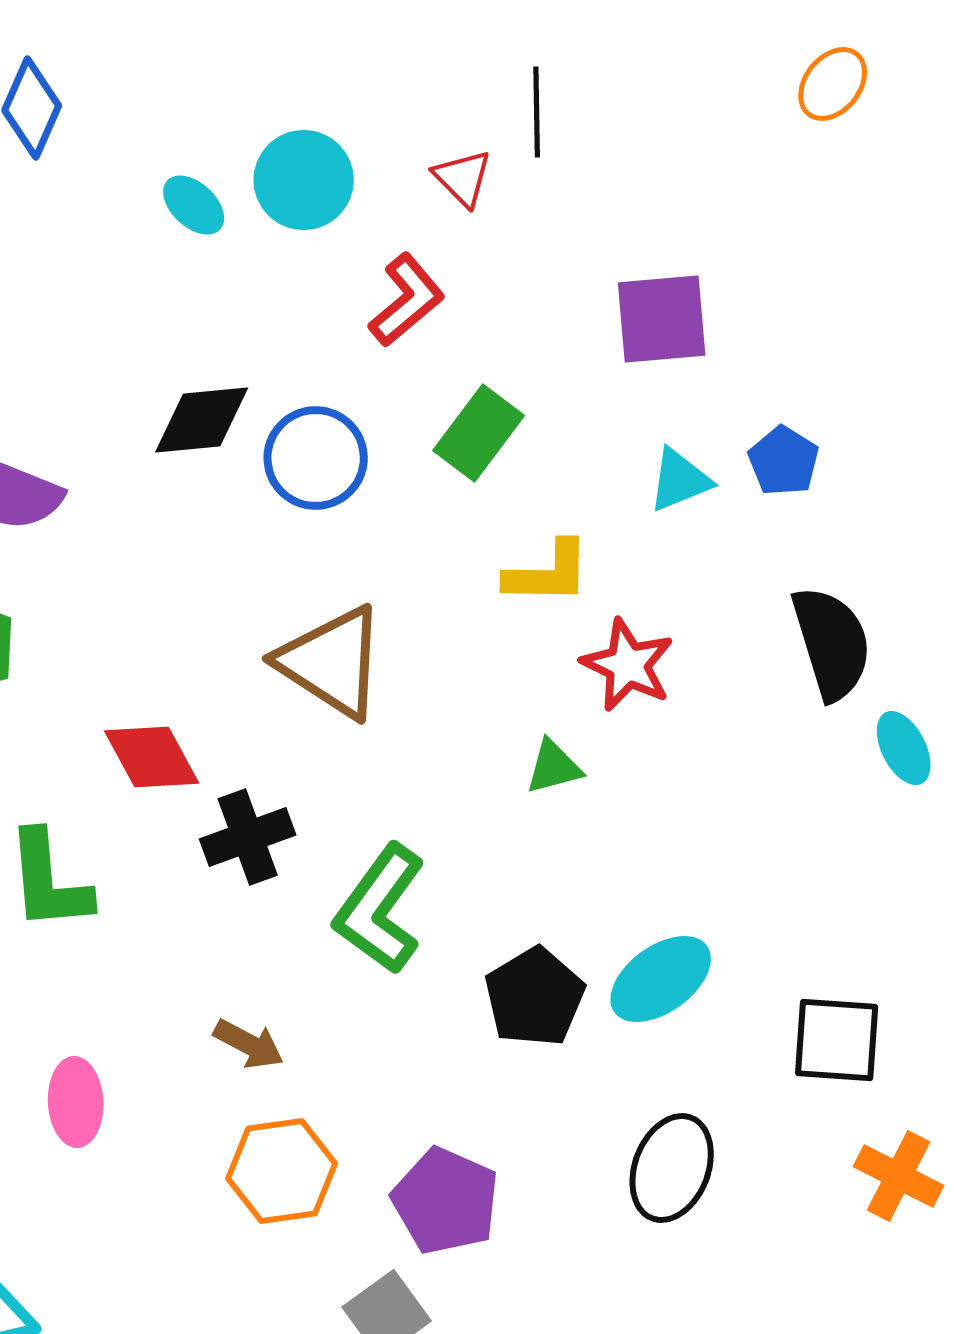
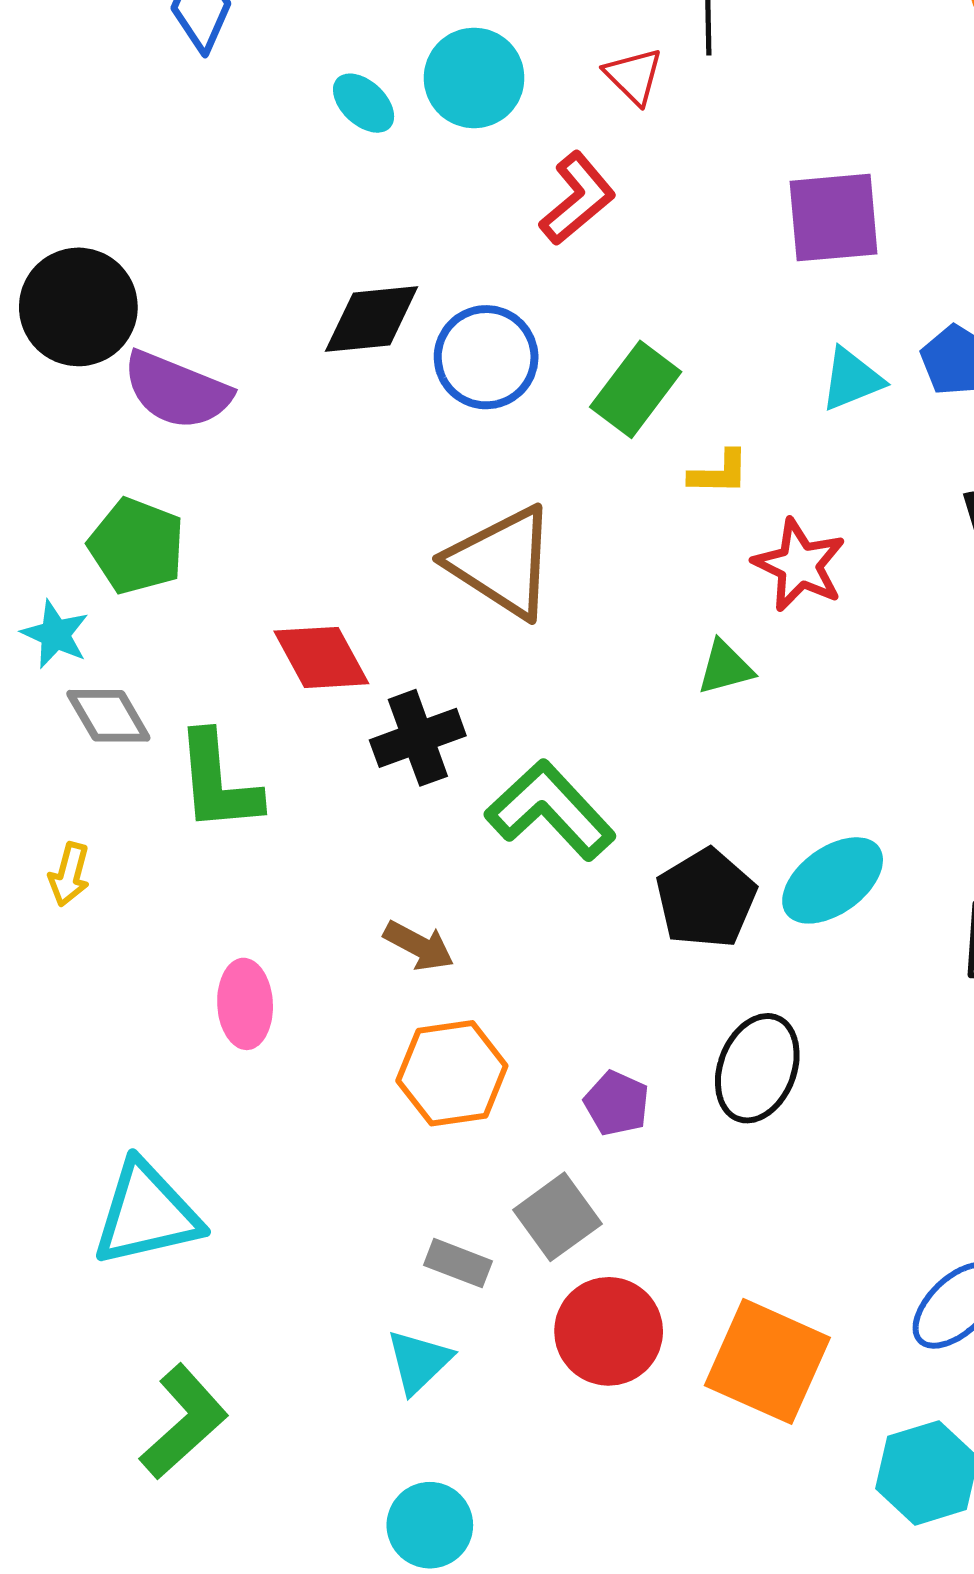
green rectangle: (479, 433) -> (636, 389), moved
yellow L-shape: (548, 573) -> (719, 473), size x0.7
green L-shape: (380, 909) -> (550, 810), turned 101
black ellipse: (672, 1168) -> (757, 1068), moved
purple pentagon: (446, 1201) -> (617, 1103), size x0.6

